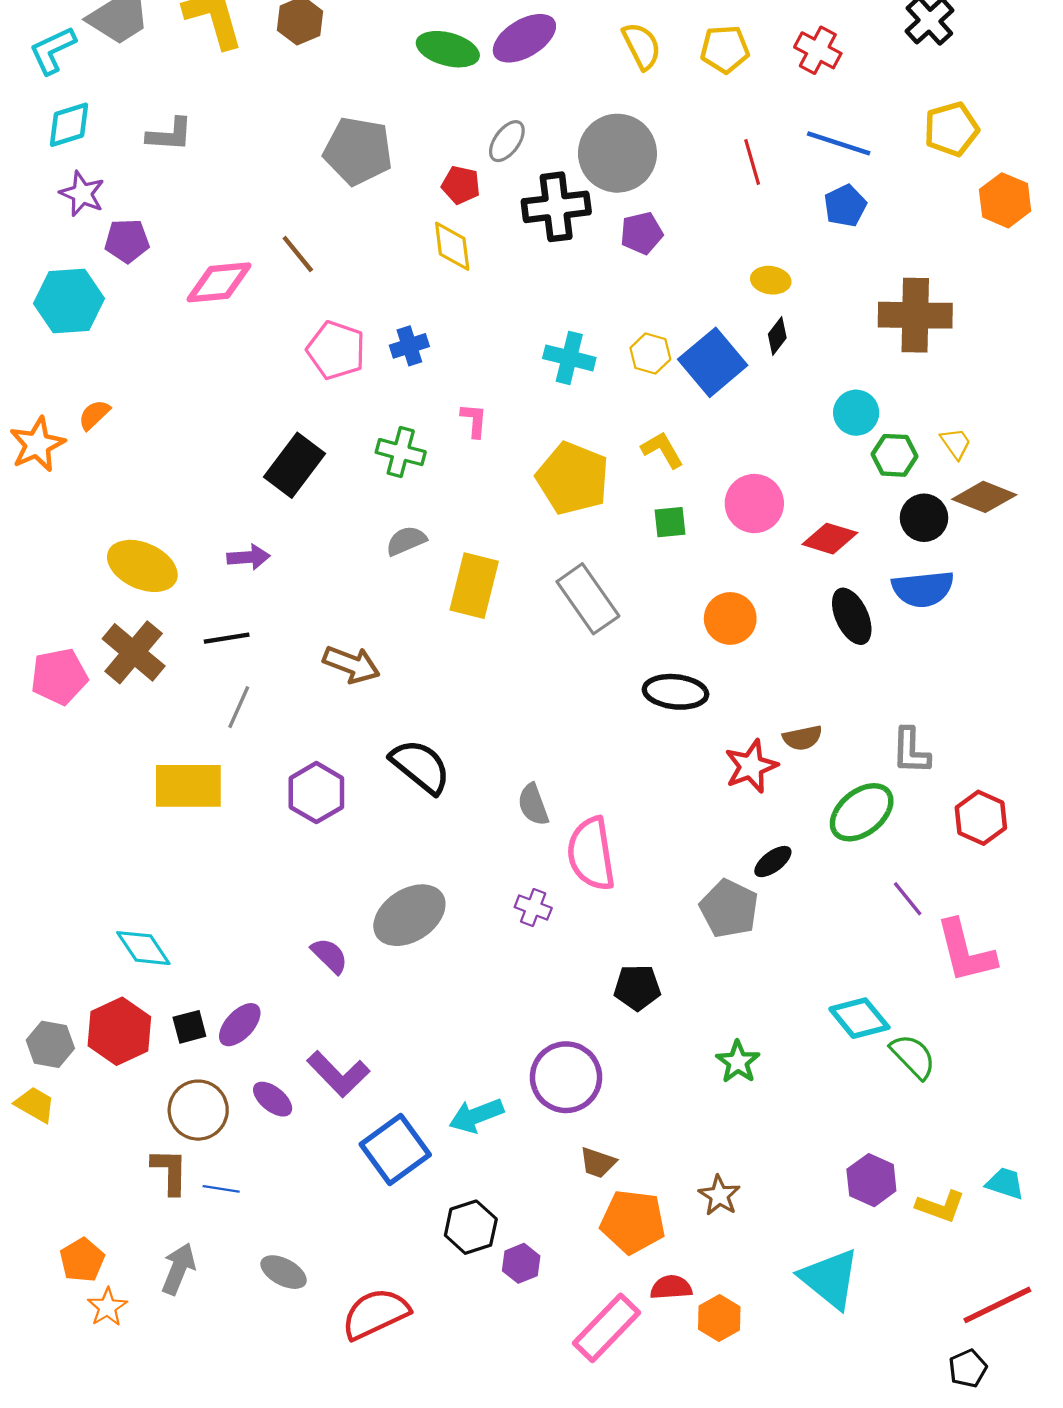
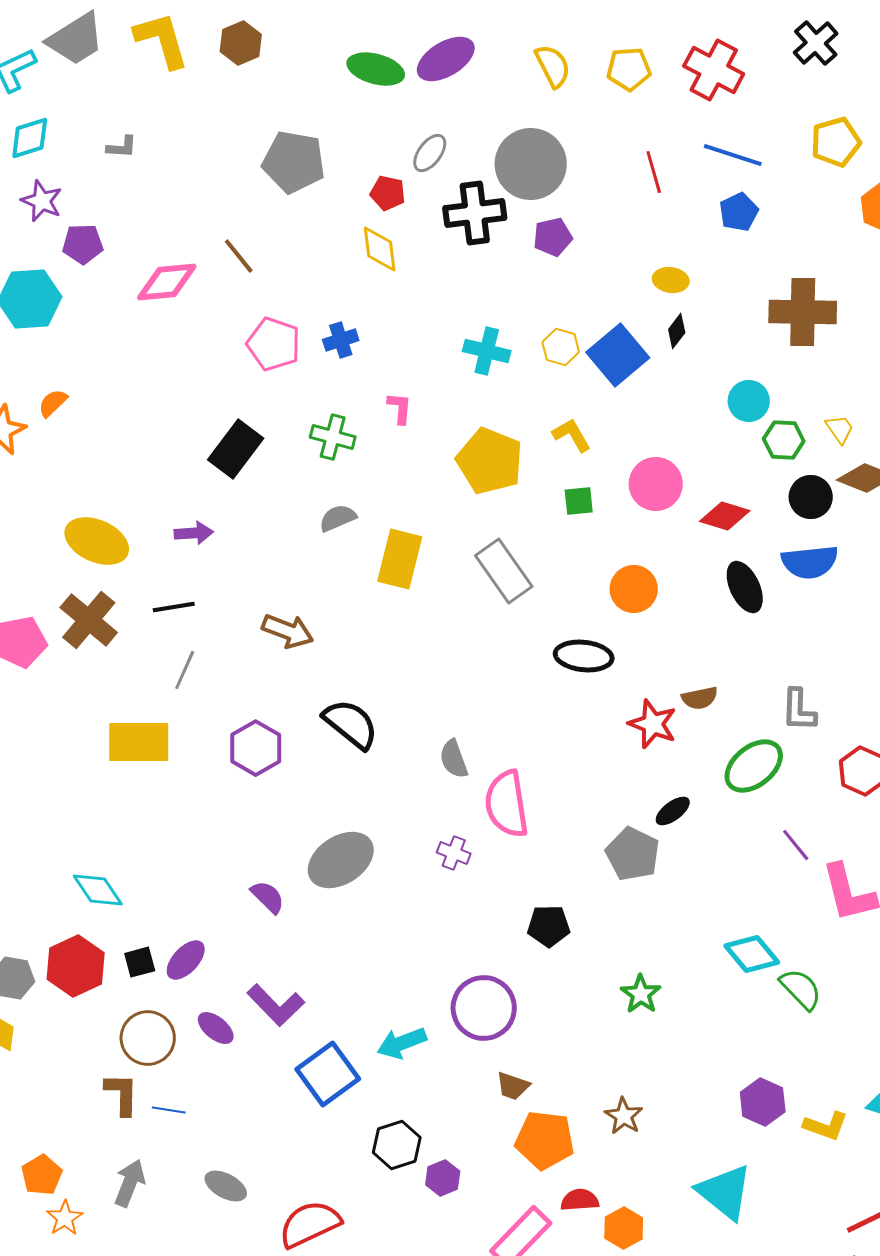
red cross: (818, 50) -> (714, 70), size x1.4
gray L-shape: (170, 135) -> (122, 147), size x0.7
red star: (751, 766) -> (653, 724), turned -30

